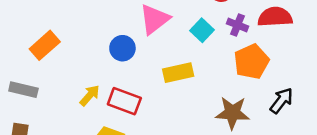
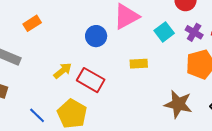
orange rectangle: (45, 45) -> (32, 23), size x0.7
yellow rectangle: (178, 73) -> (139, 64), size x0.7

